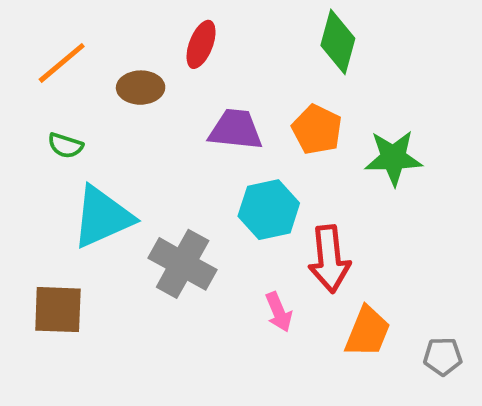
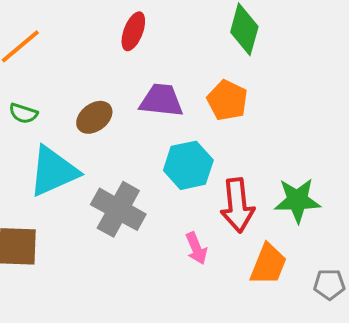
brown ellipse: (141, 88) -> (94, 117), moved, turned -36
green star: (393, 158) -> (297, 200), moved

